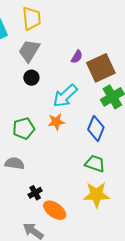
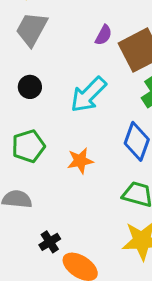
black circle: (31, 78) -> (30, 87), moved
orange star: (56, 122) -> (80, 161), moved

